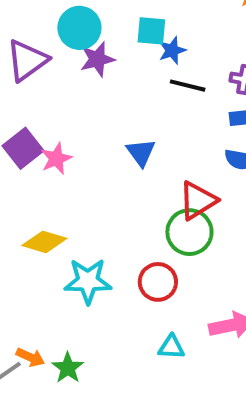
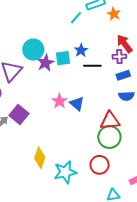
cyan square: (151, 31) -> (63, 58), moved
pink star: (56, 159) -> (59, 101), moved
red triangle: (198, 201) -> (110, 121), turned 40
yellow diamond: (44, 242) -> (40, 158), turned -75

